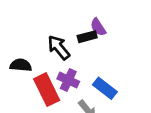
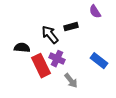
purple semicircle: (98, 27) -> (95, 12), moved
blue rectangle: (105, 88) -> (99, 61), moved

